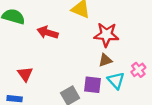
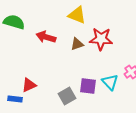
brown triangle: (105, 60) -> (77, 44), moved
red triangle: (25, 74) -> (29, 85), moved, turned 42

